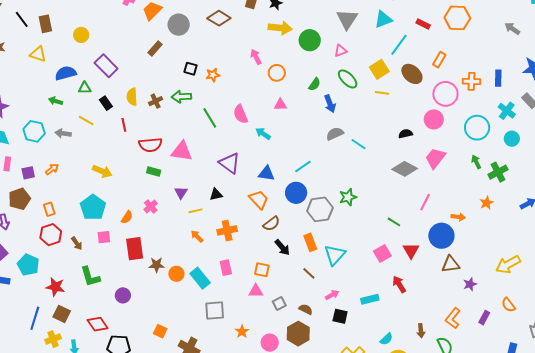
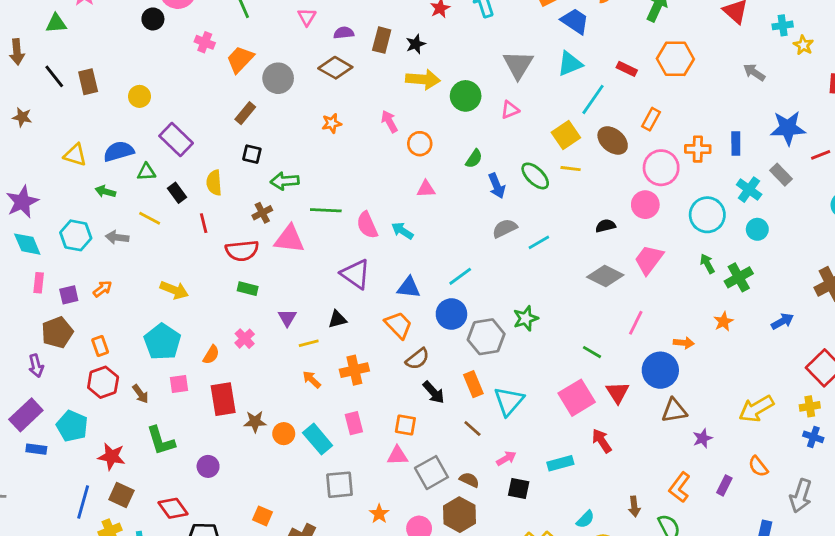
yellow triangle: (38, 54) -> (75, 155), moved
black square: (190, 69) -> (252, 154), moved
orange star: (213, 75) -> (332, 123), moved
green ellipse: (348, 79) -> (535, 176), moved
brown cross: (156, 101) -> (262, 213), moved
pink semicircle: (241, 114) -> (367, 225), moved
green line: (210, 118) -> (326, 210), turned -55
cyan line: (359, 144) -> (539, 242), turned -63
pink triangle: (182, 151) -> (289, 239), moved
pink square: (382, 254) -> (577, 398), size x1.4
gray square: (279, 304) -> (431, 473), size x1.6

